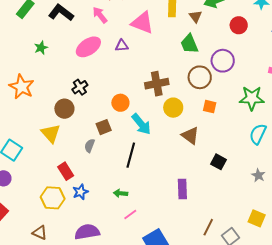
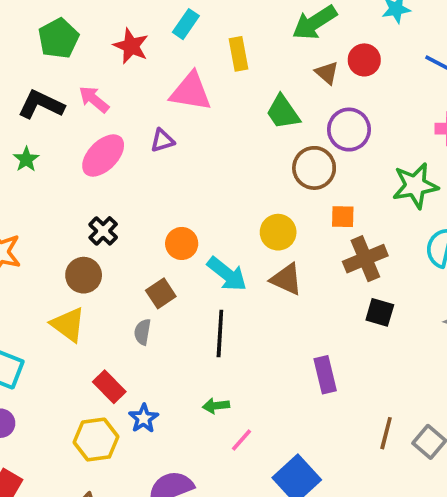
pink arrow: (100, 15) -> (94, 99), moved
brown triangle: (195, 16) -> (327, 73), moved
green star: (41, 48) -> (26, 159), moved
brown cross: (157, 84) -> (365, 259), moved
brown triangle: (190, 136) -> (286, 279), moved

